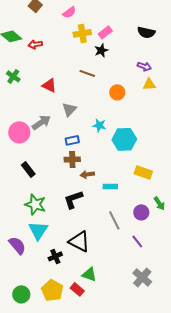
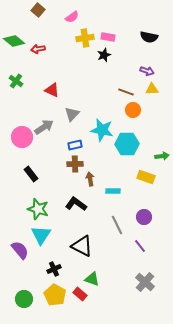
pink rectangle: (105, 32) -> (108, 37), turned 48
brown line: (87, 73) -> (126, 92), moved
orange circle: (117, 92) -> (133, 110), moved
cyan star: (99, 125) -> (102, 130), size x1.6
brown arrow: (87, 174) -> (90, 179), turned 88
black L-shape: (73, 199) -> (76, 204), turned 55
green arrow: (159, 203) -> (162, 156), moved, turned -64
black cross: (55, 256) -> (54, 269), moved

